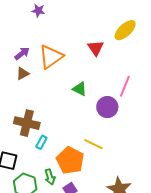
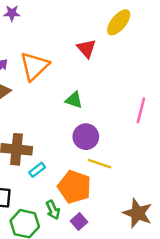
pink line: (125, 86) -> (141, 110), moved
purple circle: (107, 107) -> (86, 137), moved
cyan rectangle: (41, 142) -> (37, 170), turned 32

